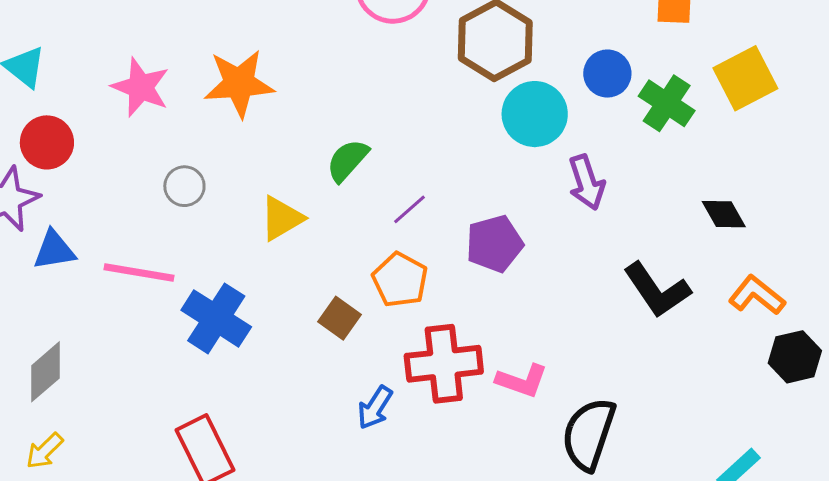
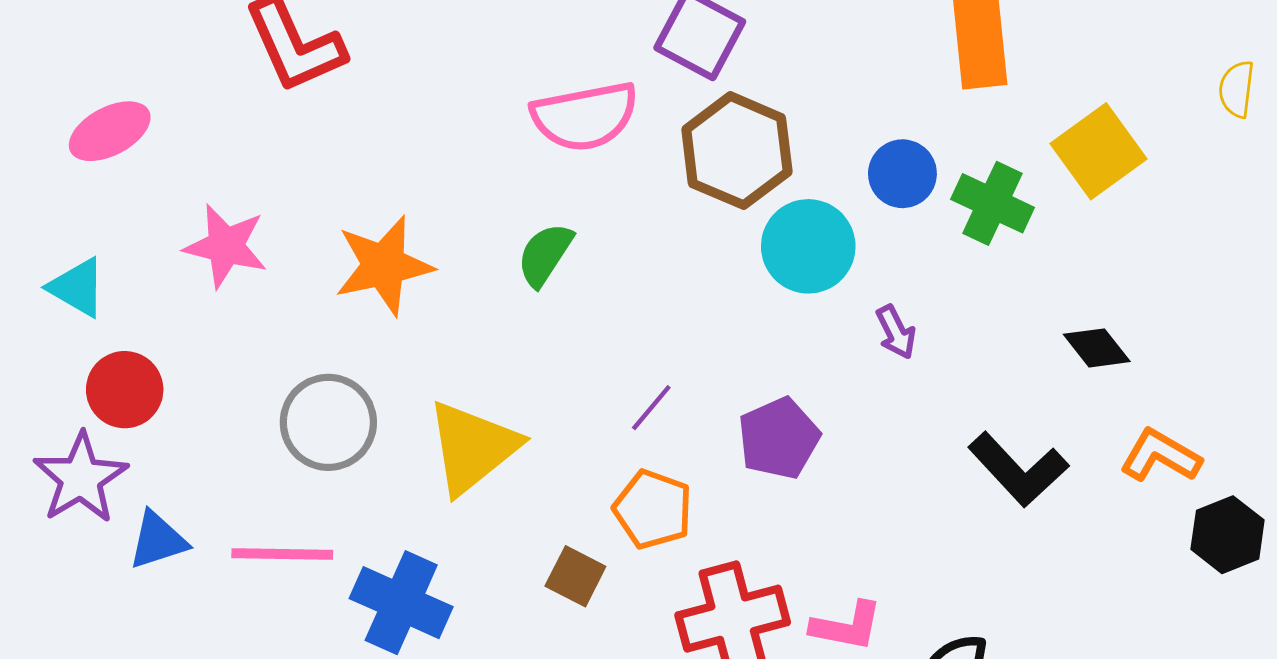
pink star: (141, 87) -> (226, 246), moved
green semicircle: (347, 160) -> (545, 255), moved
purple arrow: (587, 182) -> (896, 332), size x0.7
gray circle: (184, 186) -> (328, 422), size x1.6
yellow triangle: (282, 218) -> (473, 447), size x1.5

